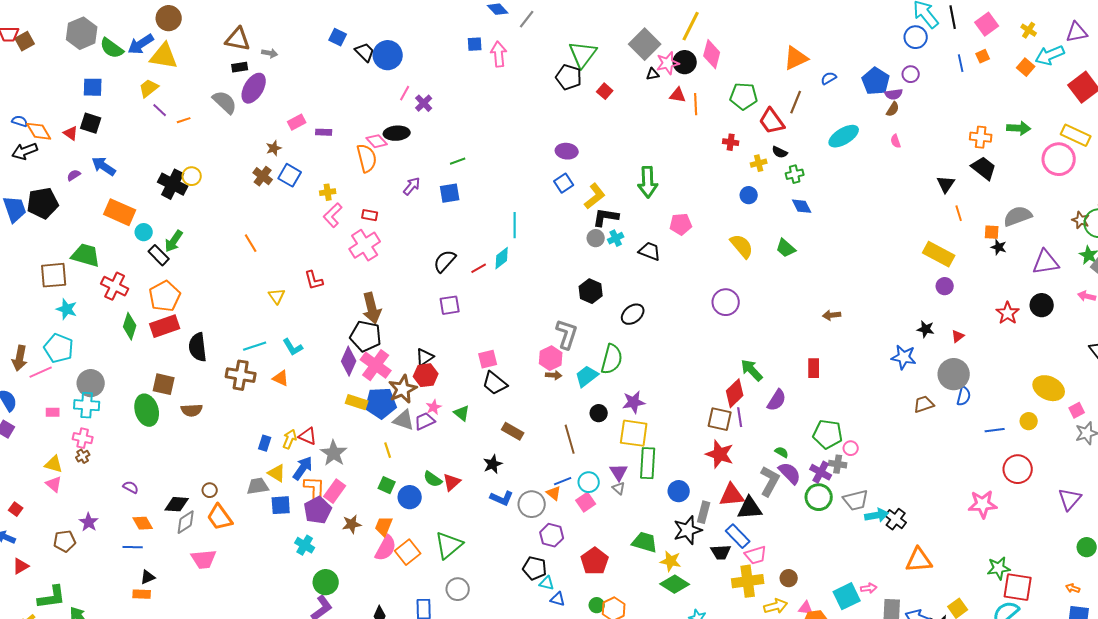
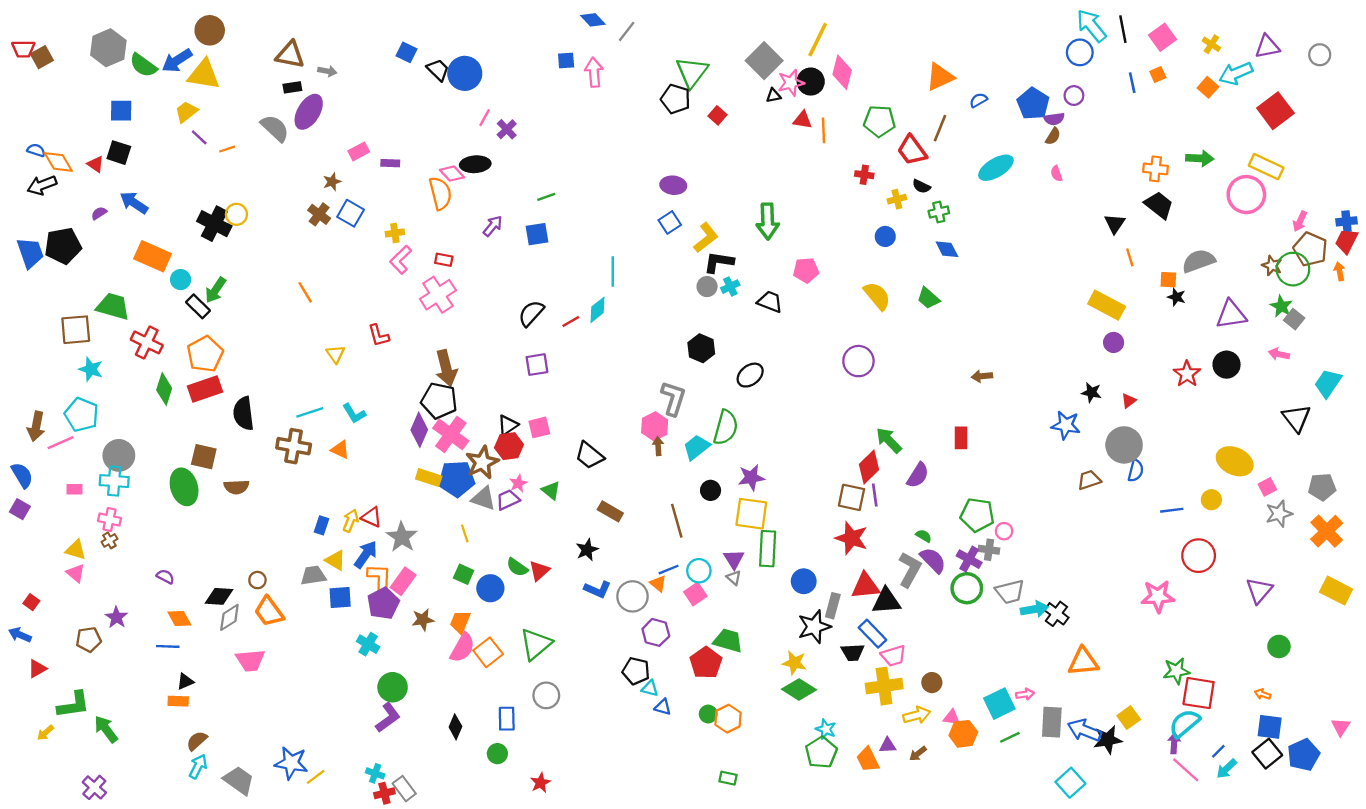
pink square: (488, 359) -> (539, 427), moved
brown arrow: (554, 375) -> (658, 446), turned -98
green trapezoid: (645, 542) -> (728, 641), moved

